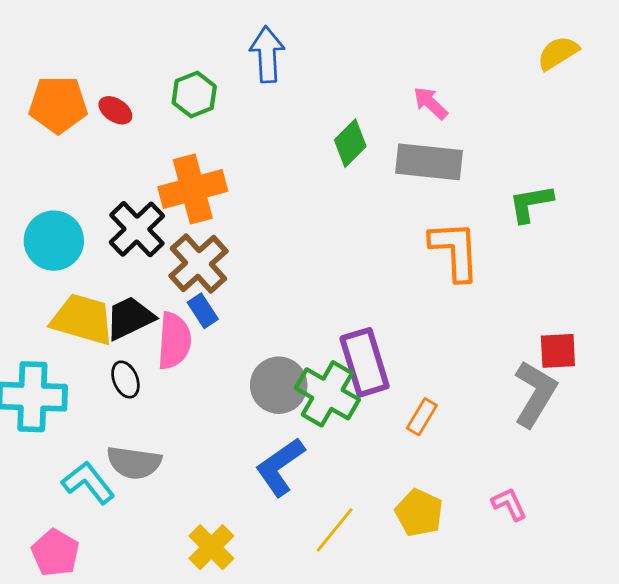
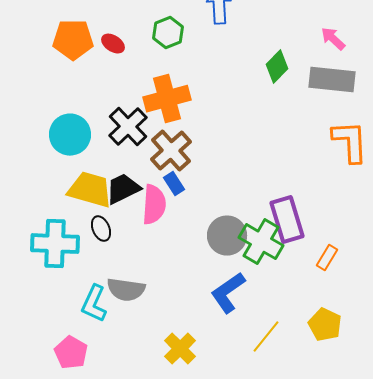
black ellipse: (125, 380) -> (101, 229), moved
cyan L-shape: (88, 483) -> (94, 304), turned -117

